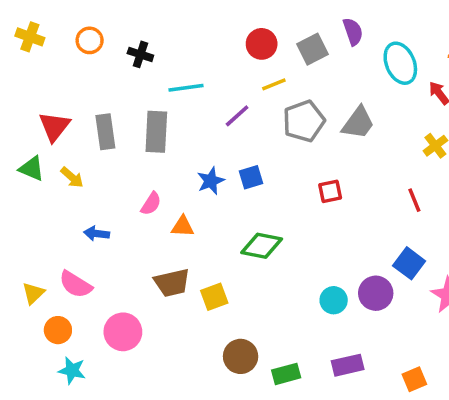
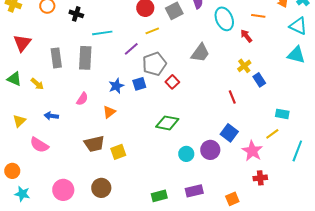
gray pentagon: (304, 121) -> (154, 64), moved
red triangle: (54, 126) -> (22, 43), moved
red square: (330, 191) -> (172, 82), moved, turned -32
orange triangle: (183, 226) -> (109, 112), moved, turned -40
green diamond: (262, 246) -> (167, 123), moved
yellow triangle: (33, 293) -> (19, 121), moved
orange circle: (58, 330) -> (12, 171), moved
pink circle: (123, 332) -> (63, 190), moved
brown circle: (241, 356) -> (101, 188), moved
cyan star: (72, 370) -> (22, 194), moved

